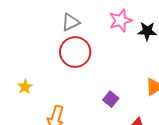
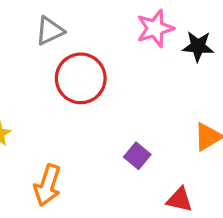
gray triangle: (71, 22) -> (50, 31), moved

